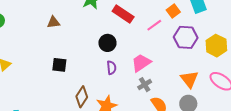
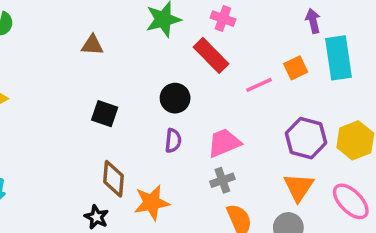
purple hexagon: (186, 37) -> (306, 138), moved
black square: (59, 65) -> (105, 114), moved
brown diamond: (82, 97) -> (114, 179), turned -40

